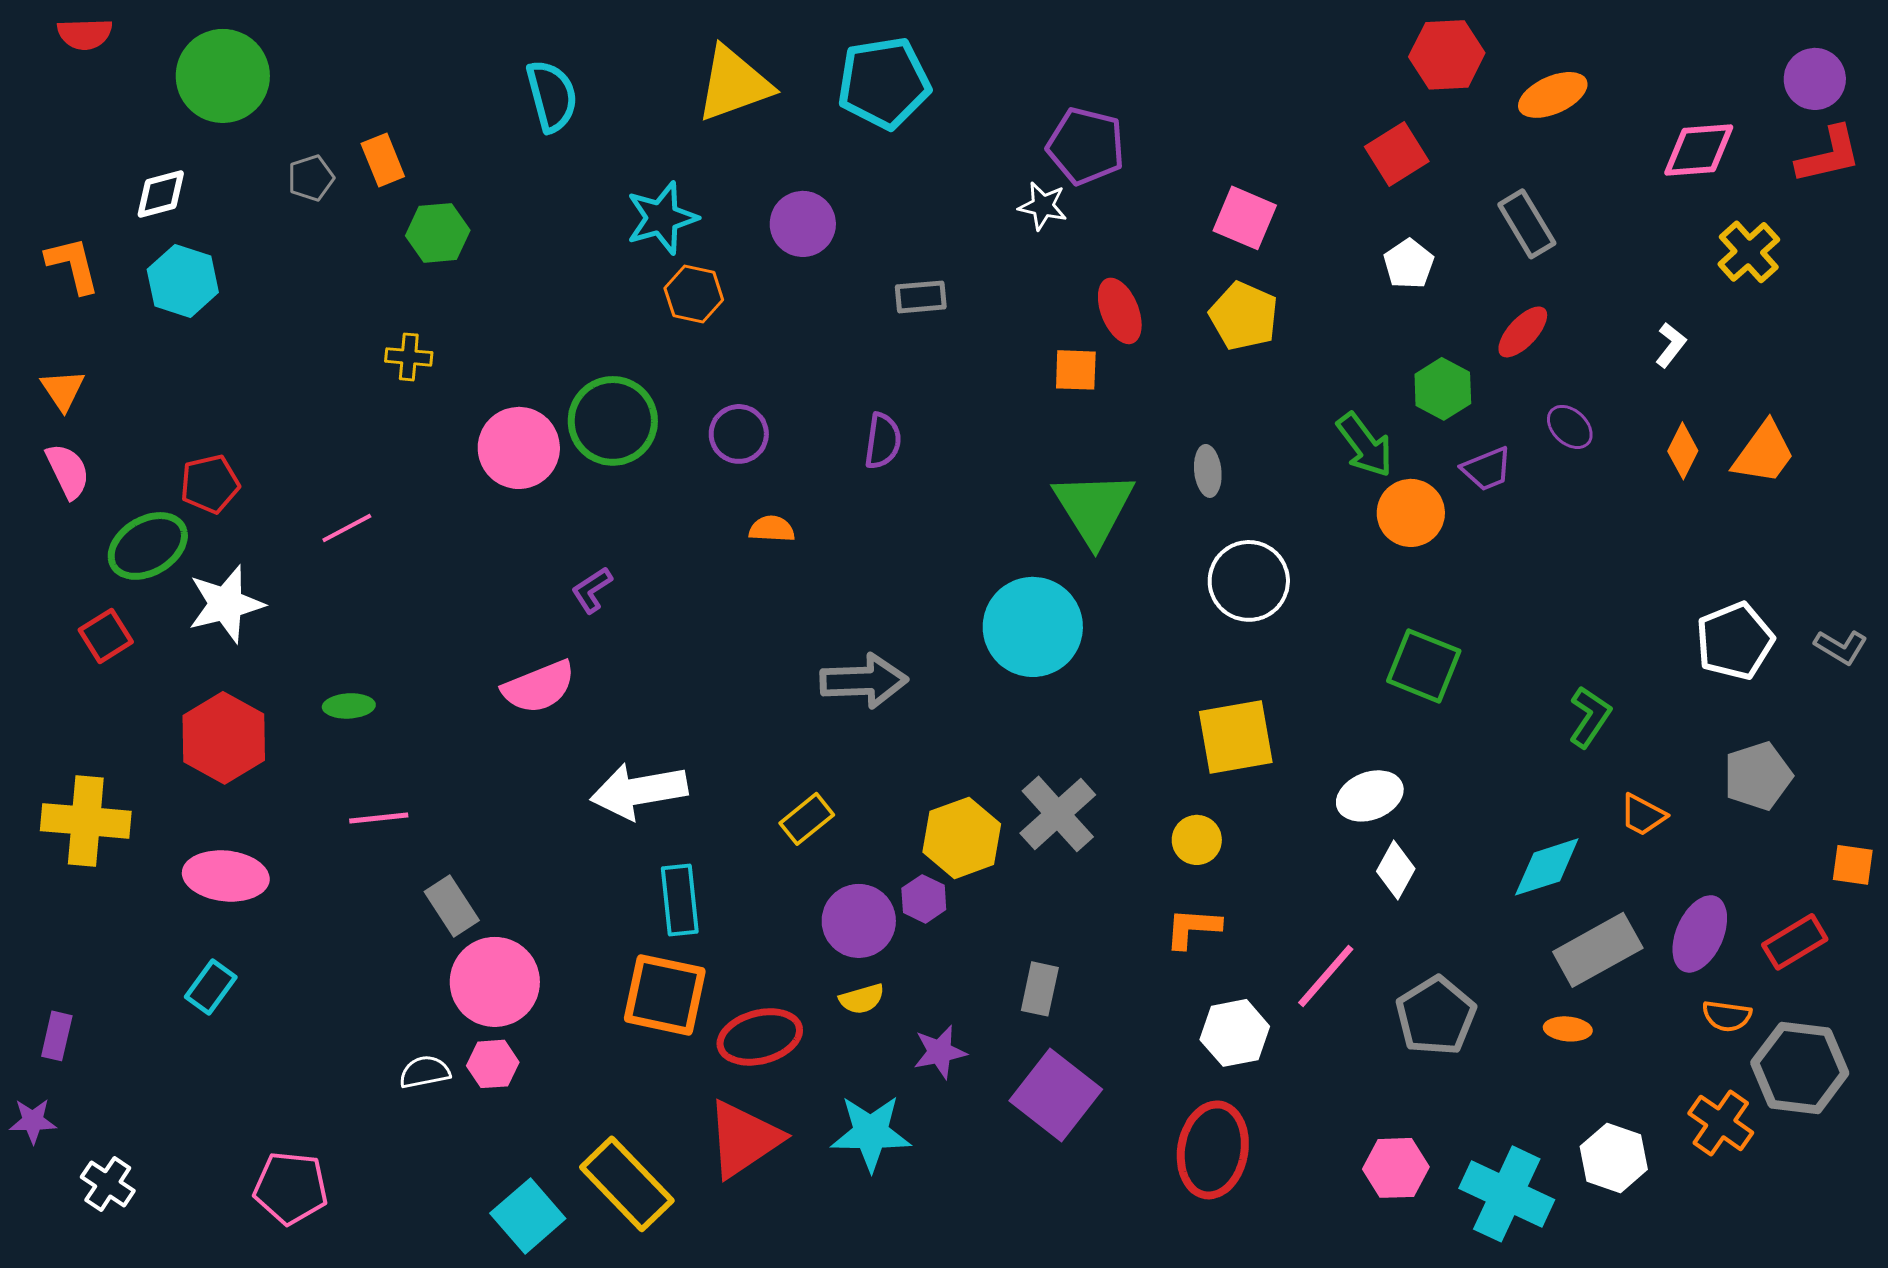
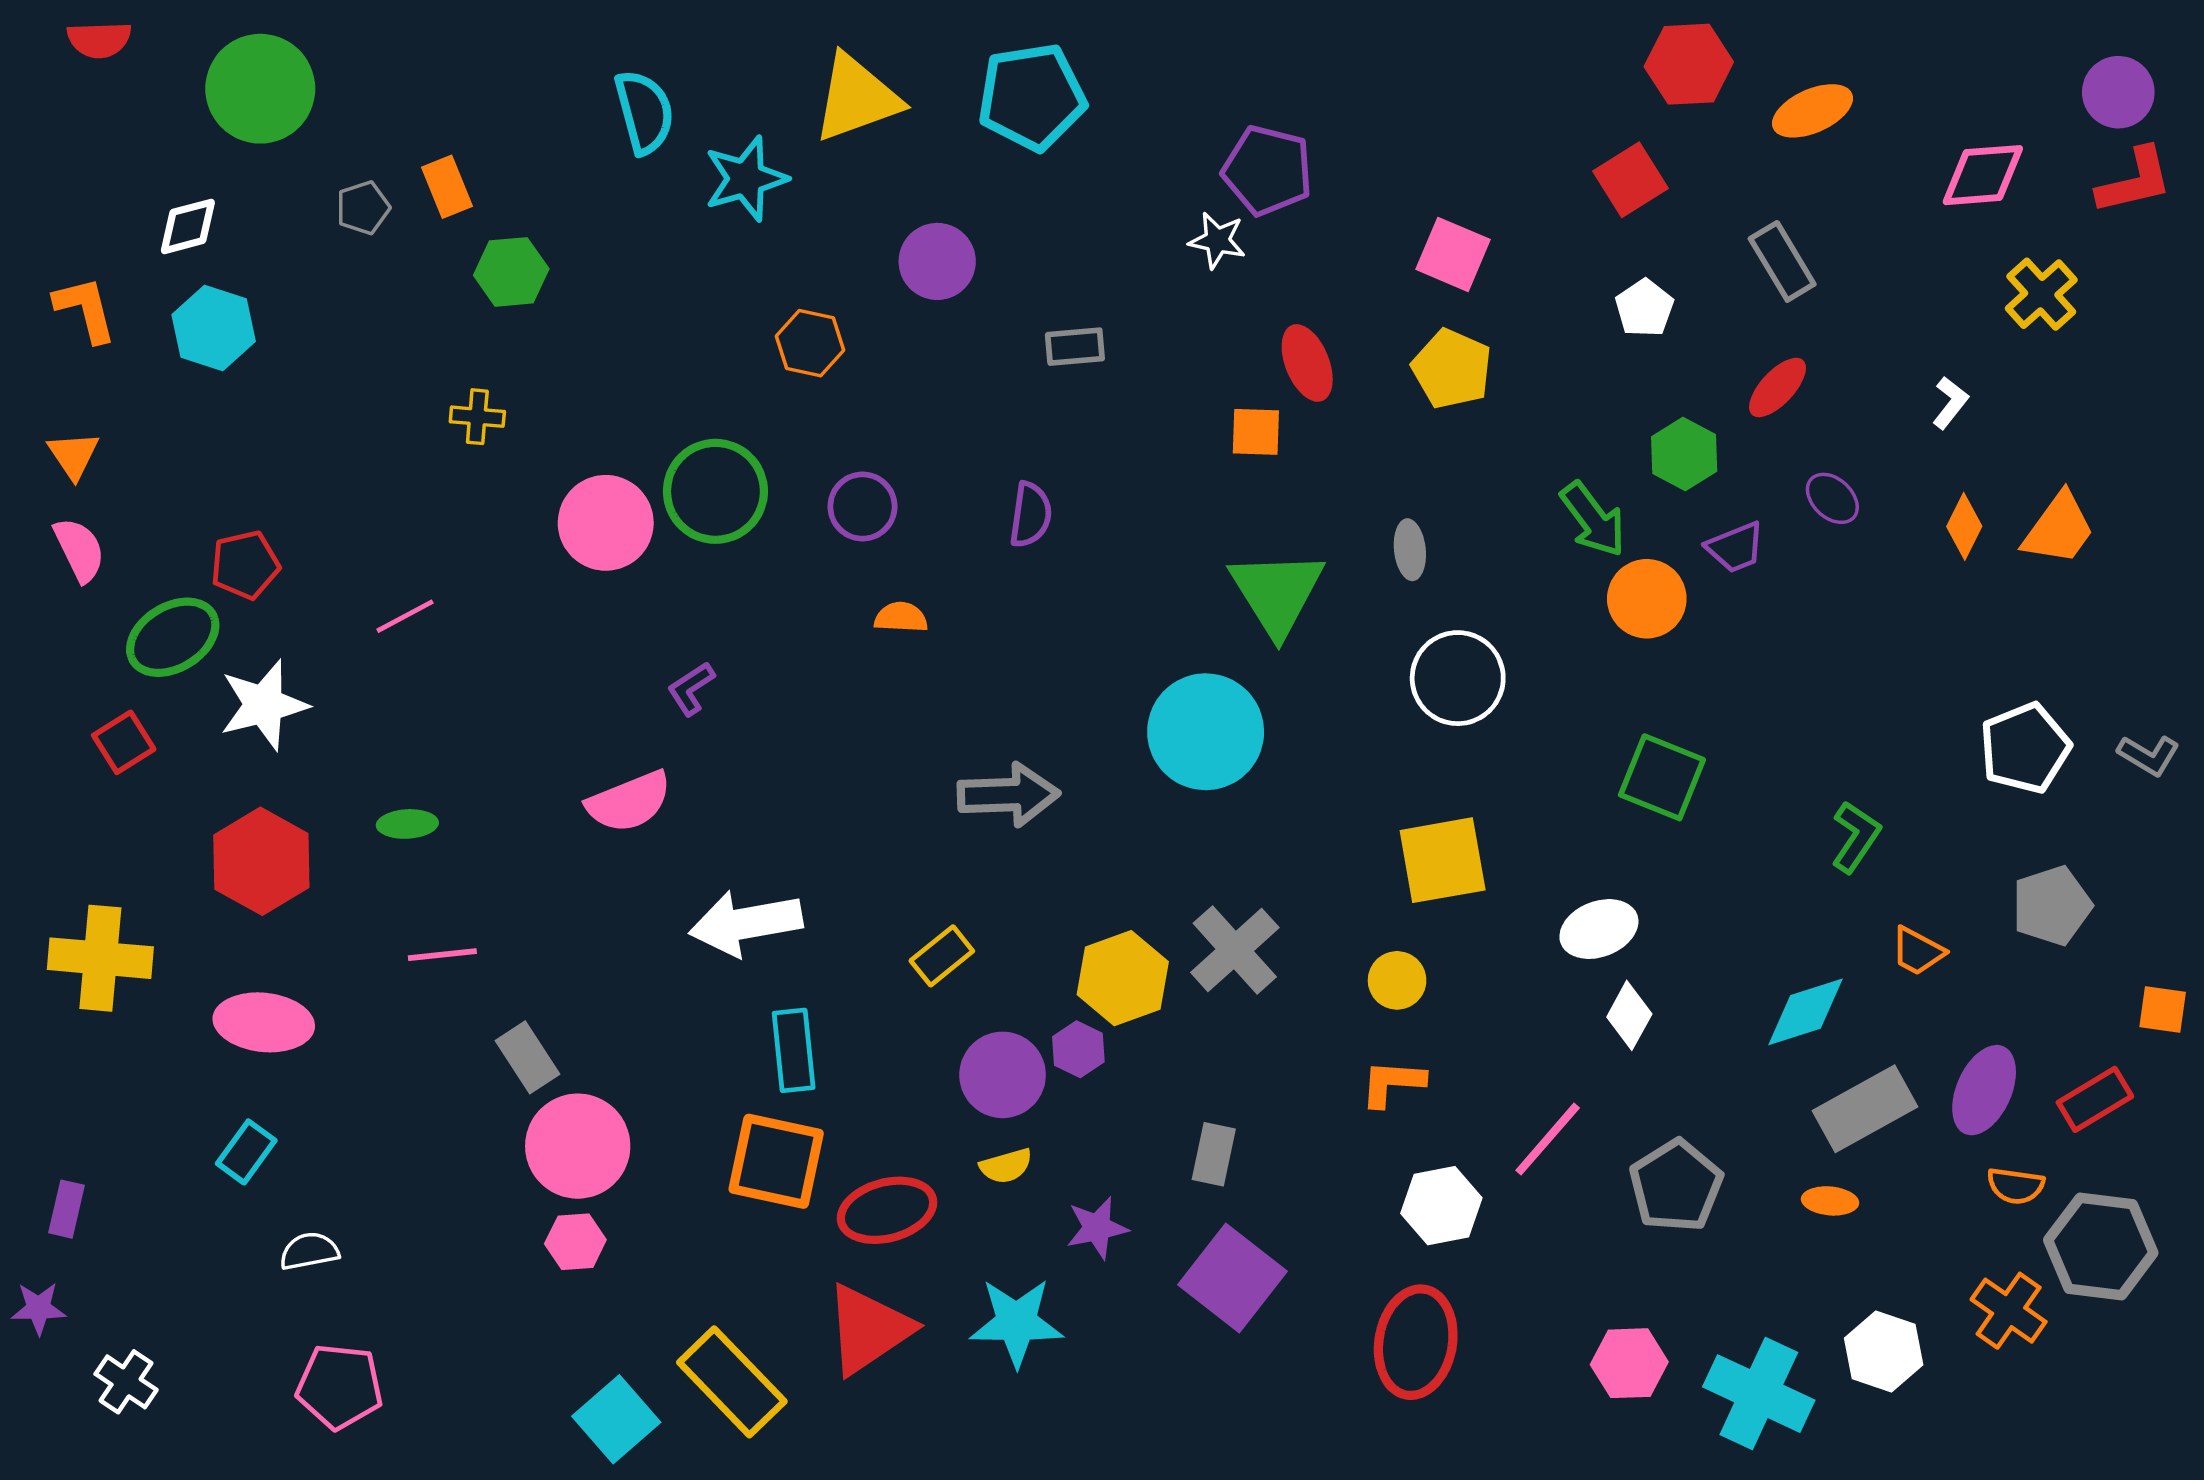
cyan star: (662, 218) -> (746, 179), moved
white semicircle: (425, 1072) -> (309, 1251), moved

